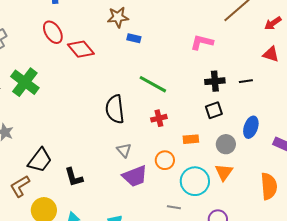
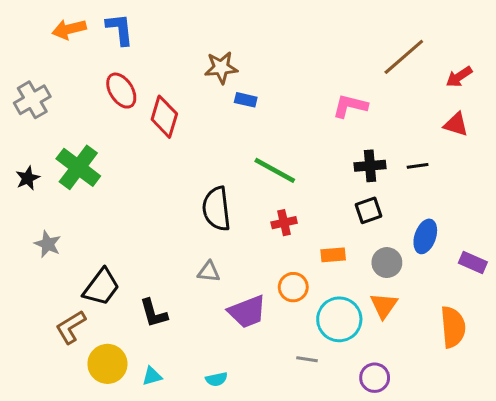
red diamond: (81, 49) -> (164, 117), turned 56
gray triangle: (124, 150) -> (209, 272), moved, turned -42

